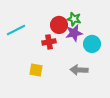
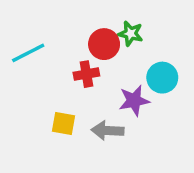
purple star: (74, 33) -> (134, 101), moved
gray arrow: (79, 70) -> (108, 131), moved

